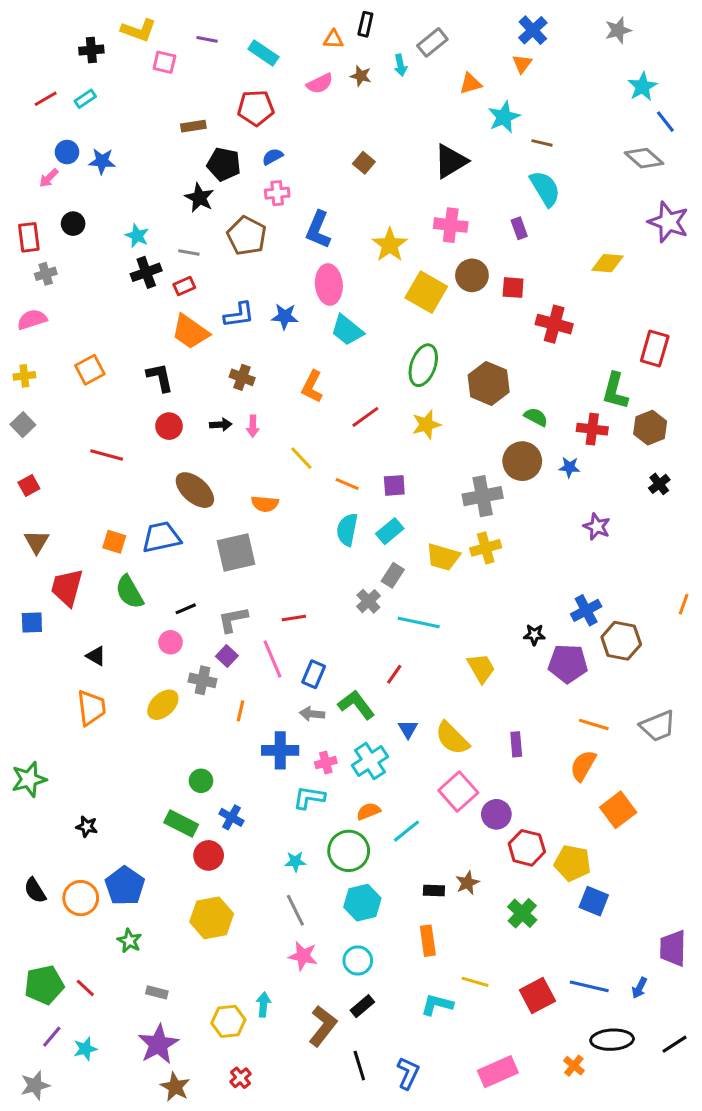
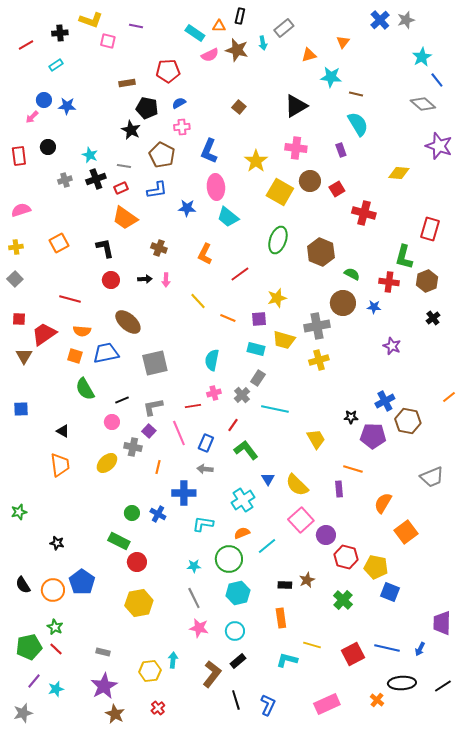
blue cross: (533, 30) -> (380, 20), moved
cyan rectangle: (263, 53) -> (195, 33), moved
brown star: (361, 76) -> (237, 50), size x1.6
red line: (46, 99) -> (26, 45), moved
cyan star: (504, 117) -> (331, 77), turned 30
gray cross: (46, 274) -> (65, 180), moved
red square: (513, 288) -> (337, 189), turned -35
blue L-shape: (239, 315) -> (157, 190), moved
yellow star: (426, 425) -> (277, 298), moved
red square: (29, 485) -> (19, 319), turned 32
orange semicircle: (265, 504) -> (82, 331), moved
cyan semicircle: (347, 530) -> (212, 360), moved
cyan rectangle: (390, 531) -> (256, 349), turned 54
yellow trapezoid: (443, 557) -> (284, 340), moved
red trapezoid: (67, 587) -> (44, 334), moved, turned 40
orange line: (684, 604) -> (449, 397), turned 32
red line: (394, 674) -> (233, 425), moved
green L-shape: (356, 705) -> (246, 450), moved
orange line: (594, 724) -> (353, 469), moved
pink cross: (326, 763) -> (214, 393), moved
green star: (29, 779) -> (19, 512), size x0.7
blue cross: (231, 817) -> (158, 514), moved
green star: (129, 941) -> (55, 627), moved

